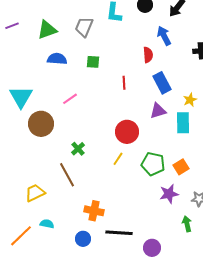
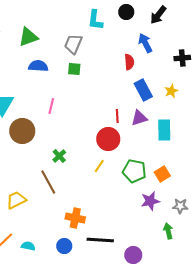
gray trapezoid: (84, 27) -> (73, 44), moved
red line: (124, 83) -> (117, 116), moved
pink line: (70, 99) -> (51, 106), turned -42
yellow star: (190, 100) -> (171, 91), moved
cyan semicircle: (47, 224) -> (28, 246), moved

